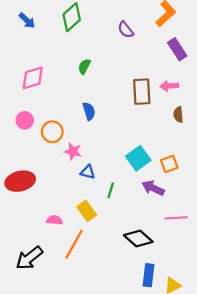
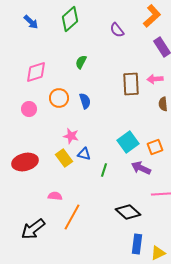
orange circle: (52, 132) -> (59, 98), moved
yellow rectangle: (87, 211) -> (64, 158), moved

